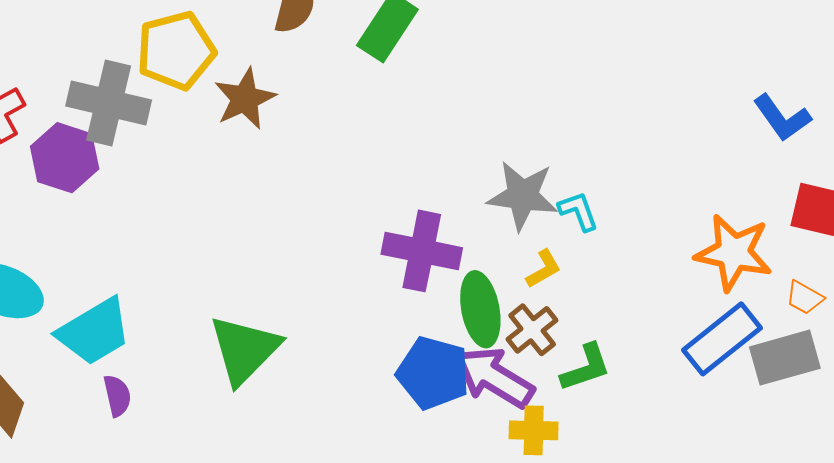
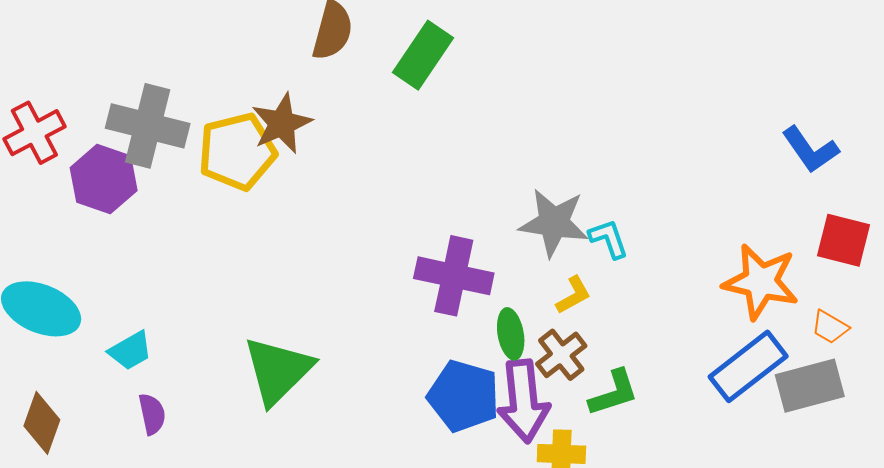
yellow pentagon: (176, 51) -> (237, 152), moved
green ellipse: (480, 309) -> (511, 334), size x0.7
cyan trapezoid: (94, 332) -> (130, 351), size x0.6
purple arrow: (494, 377) -> (523, 401), turned -128

